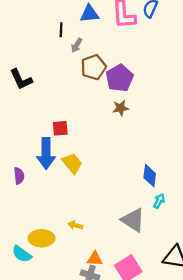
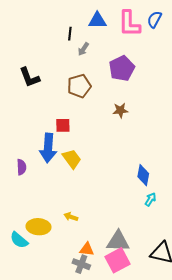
brown pentagon: (93, 67) -> (79, 86), moved
purple pentagon: (120, 78) -> (122, 68), moved
gray triangle: (133, 220) -> (118, 241), moved, turned -35

